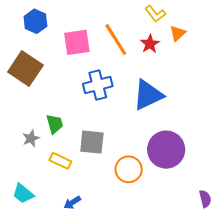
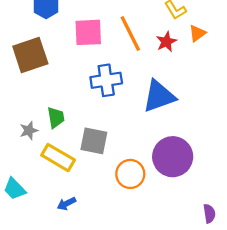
brown square: (25, 68) -> (30, 55), turned 32
yellow rectangle: (60, 161) -> (58, 158), size x1.4

